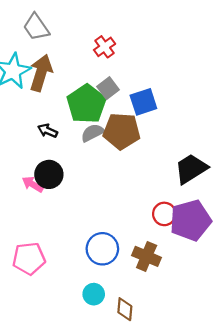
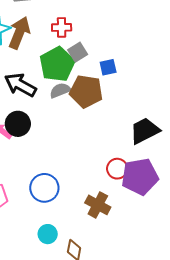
red cross: (105, 47) -> (62, 27), moved, turned 30
blue square: (143, 102) -> (108, 67), size x0.7
black arrow: (48, 131) -> (20, 85), size x1.8
blue circle: (102, 249) -> (44, 188), moved

